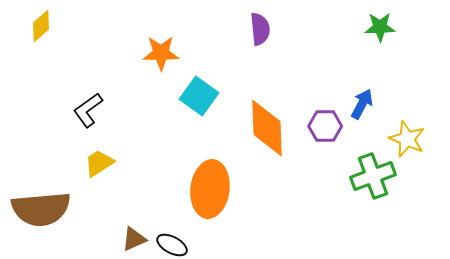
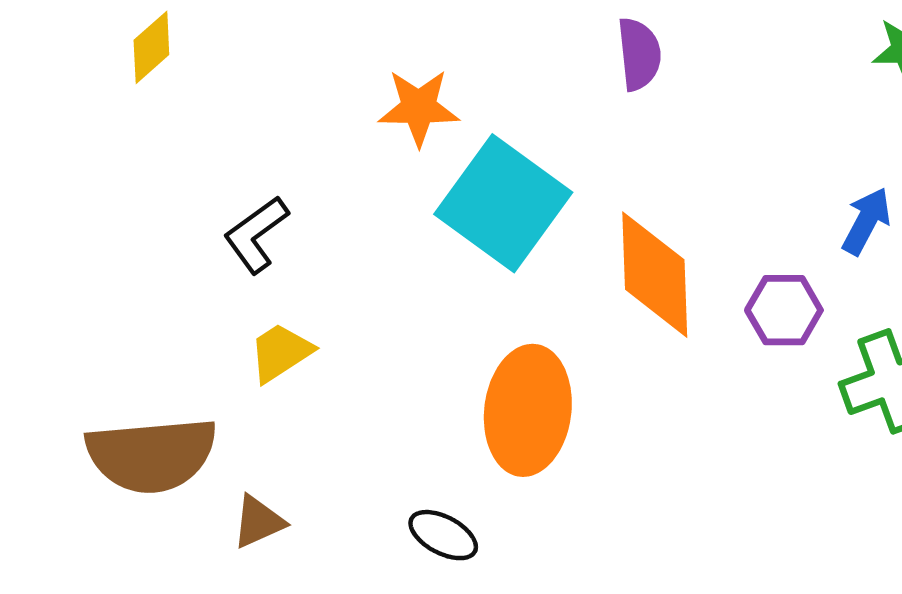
cyan square: (199, 96) -> (503, 203), size x1.5
purple hexagon: (325, 126) -> (784, 310), moved
brown triangle: (134, 239) -> (258, 522), moved

